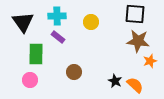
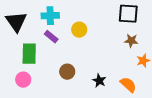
yellow circle: (91, 22) -> (79, 30), moved
brown star: (138, 41) -> (131, 41), size x0.6
black star: (115, 81) -> (99, 81), moved

